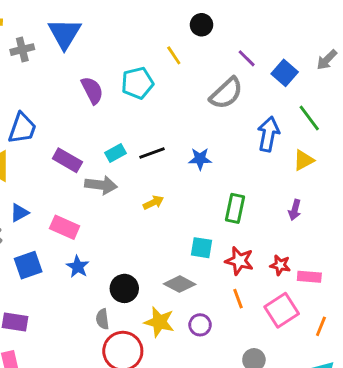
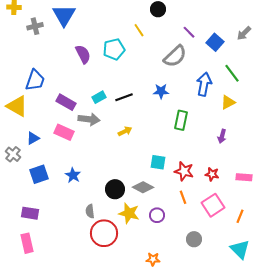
blue star: (200, 159) -> (161, 91), moved
green rectangle: (235, 208) -> (181, 120), moved
pink rectangle: (65, 227) -> (64, 132), moved
pink rectangle: (309, 277) -> (244, 177), moved
black circle: (124, 288) -> (115, 189), moved

